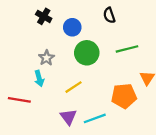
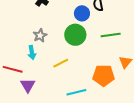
blue circle: (72, 27) -> (82, 13), moved
purple triangle: (68, 117) -> (28, 85), moved

